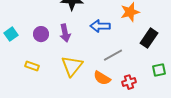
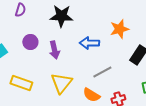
purple circle: (41, 34) -> (30, 42), moved
yellow rectangle: (32, 66) -> (21, 83), size x1.5

